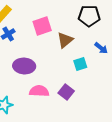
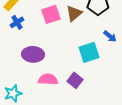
brown triangle: (65, 40) -> (74, 13), moved
cyan square: (80, 64) -> (89, 52), size x1.5

